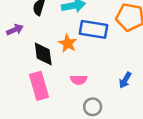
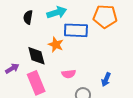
purple arrow: (15, 30) -> (12, 68), moved
blue arrow: (125, 80) -> (106, 79), moved

